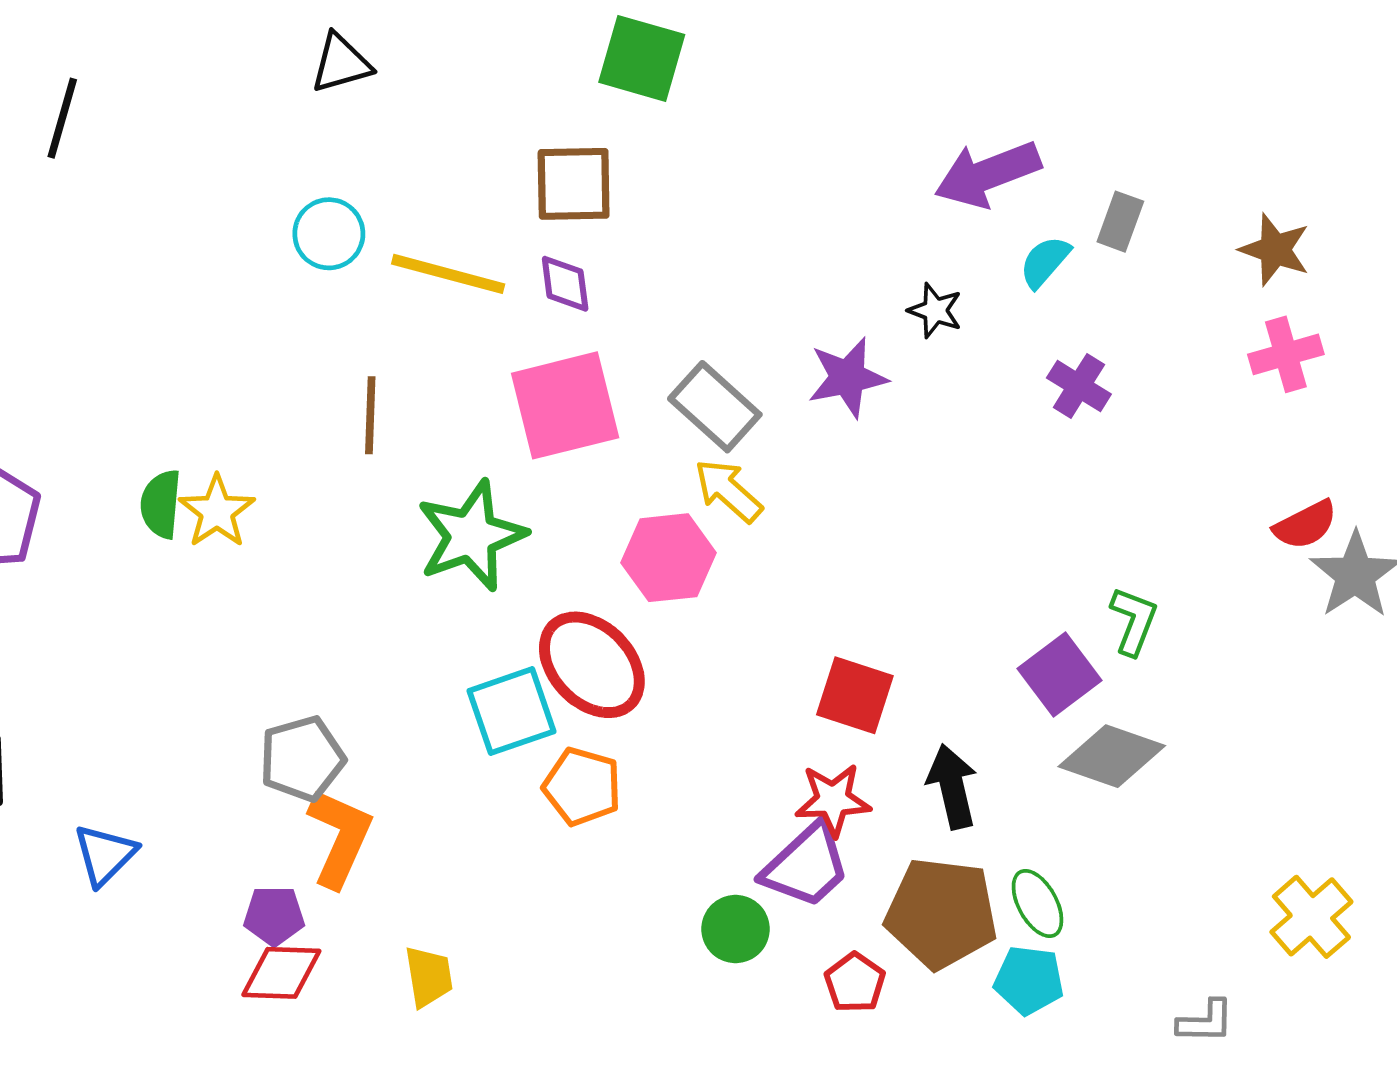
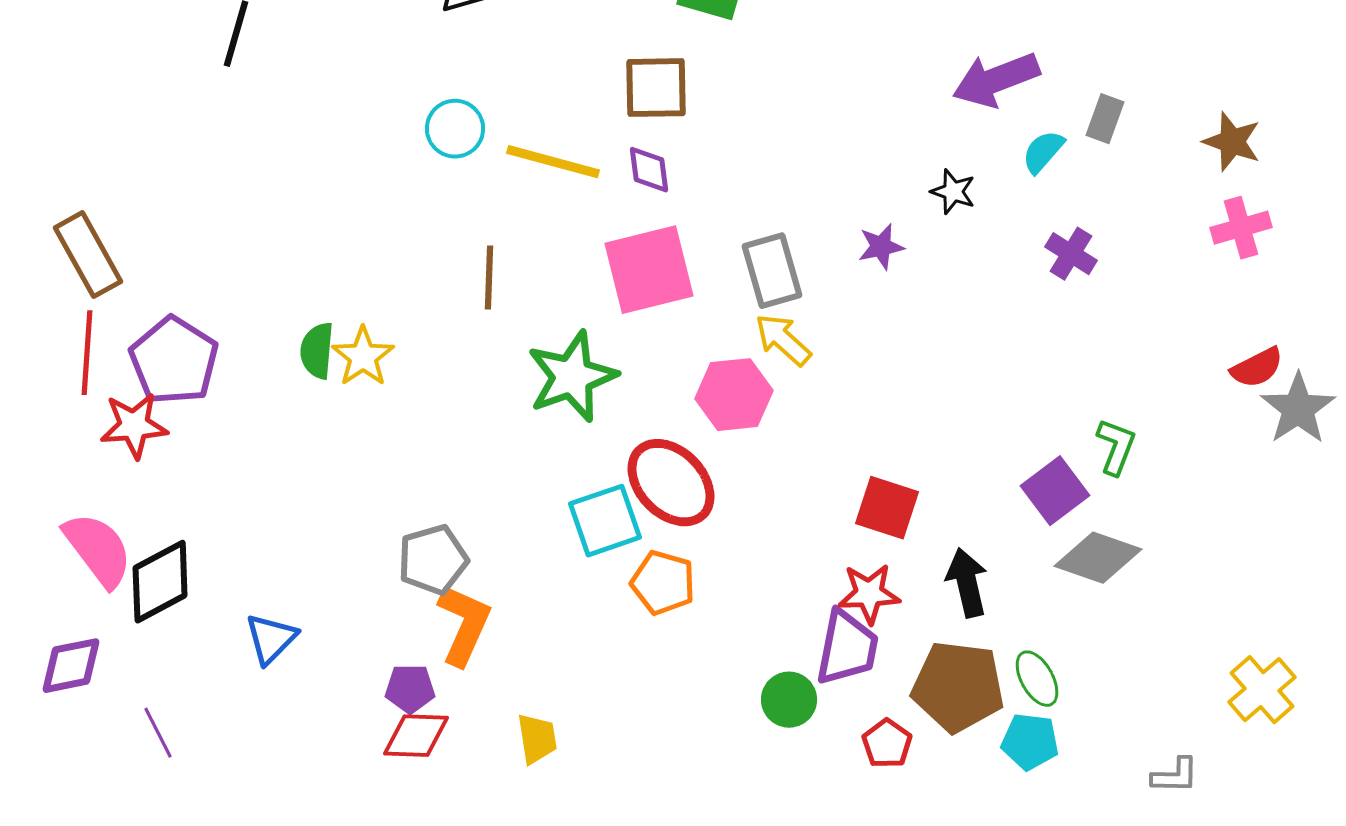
purple star: (848, 377) -> (881, 247), size x0.7
gray rectangle: (715, 407) -> (772, 271), turned 32
purple trapezoid: (806, 866) -> (847, 648), turned -36

